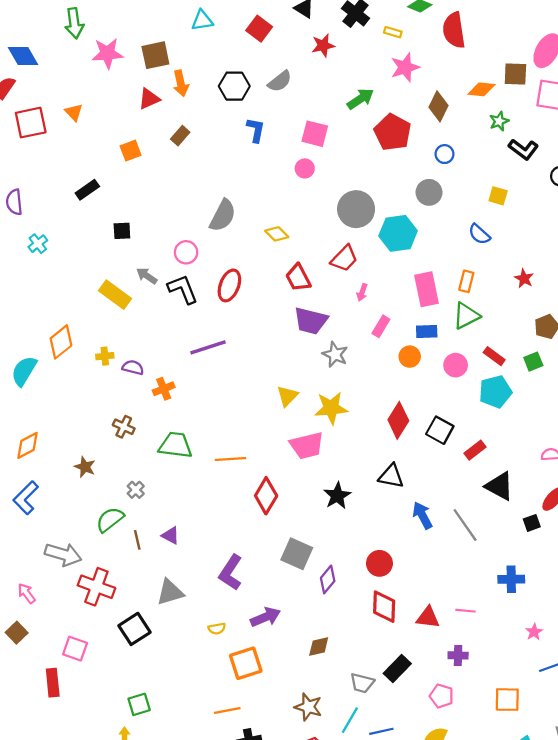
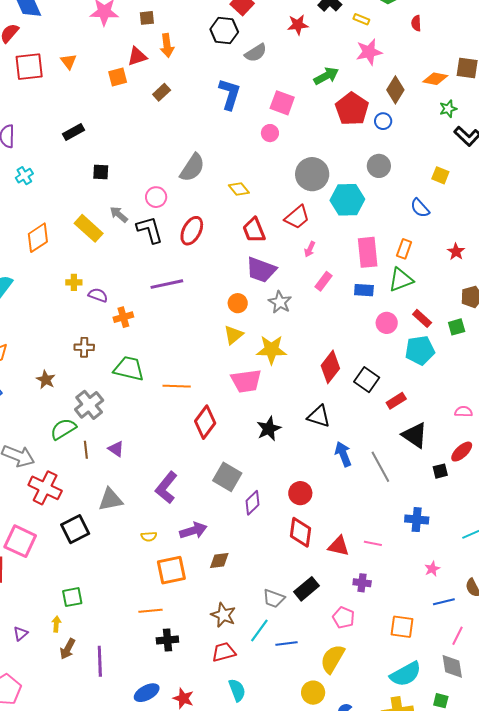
red semicircle: (454, 30) -> (416, 23), size x0.5
brown square: (155, 55) -> (147, 18), size x0.6
black hexagon: (234, 86) -> (224, 31), moved
blue L-shape: (256, 130) -> (230, 94), size x1.4
orange square: (131, 151) -> (118, 77), moved
blue circle: (444, 154) -> (383, 121), moved
orange diamond: (61, 342) -> (38, 238), moved
orange circle: (410, 357) -> (238, 303), moved
brown cross: (124, 427) -> (84, 347), turned -30
gray cross: (136, 490) -> (89, 405), size x1.8
brown diamond: (319, 647) -> (219, 561), moved
pink square: (75, 649) -> (20, 541), size x1.4

